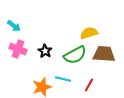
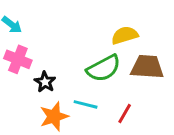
black star: (45, 51) -> (45, 82), moved

